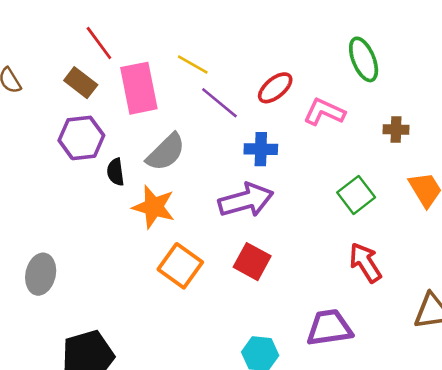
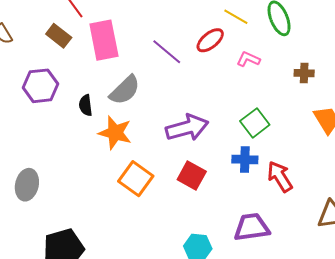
yellow line: (193, 64) -> (236, 17), moved
pink L-shape: (324, 112) -> (248, 59), size x0.7
purple hexagon: (81, 138) -> (40, 86), moved
blue cross: (261, 149) -> (245, 160), moved
green square: (356, 195) -> (255, 123), moved

